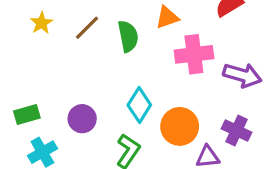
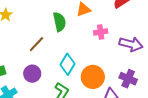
brown line: (87, 28) -> (36, 44), moved
pink cross: (194, 54) -> (101, 32), size x0.6

